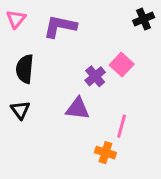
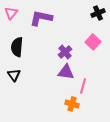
pink square: (122, 65) -> (93, 42), moved
purple triangle: (78, 109) -> (66, 72), moved

